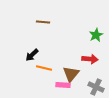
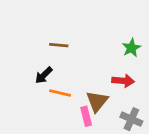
brown line: (43, 22) -> (59, 45), moved
pink rectangle: (63, 85) -> (86, 116), turned 72

